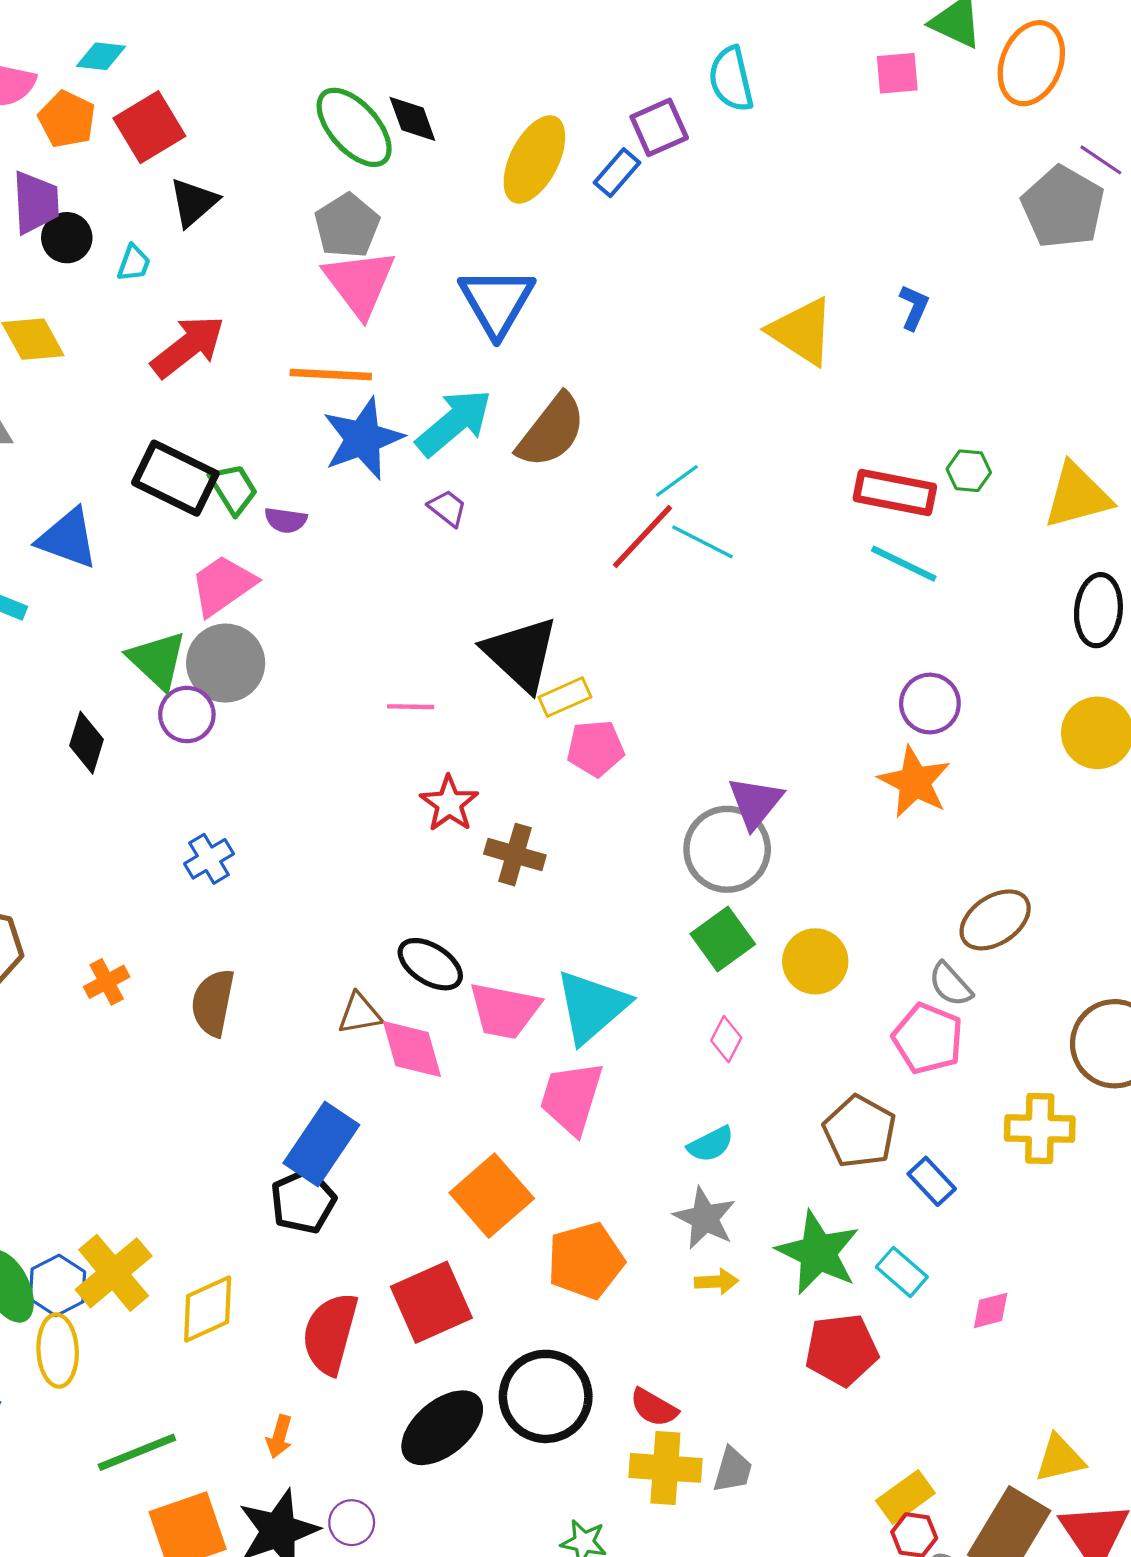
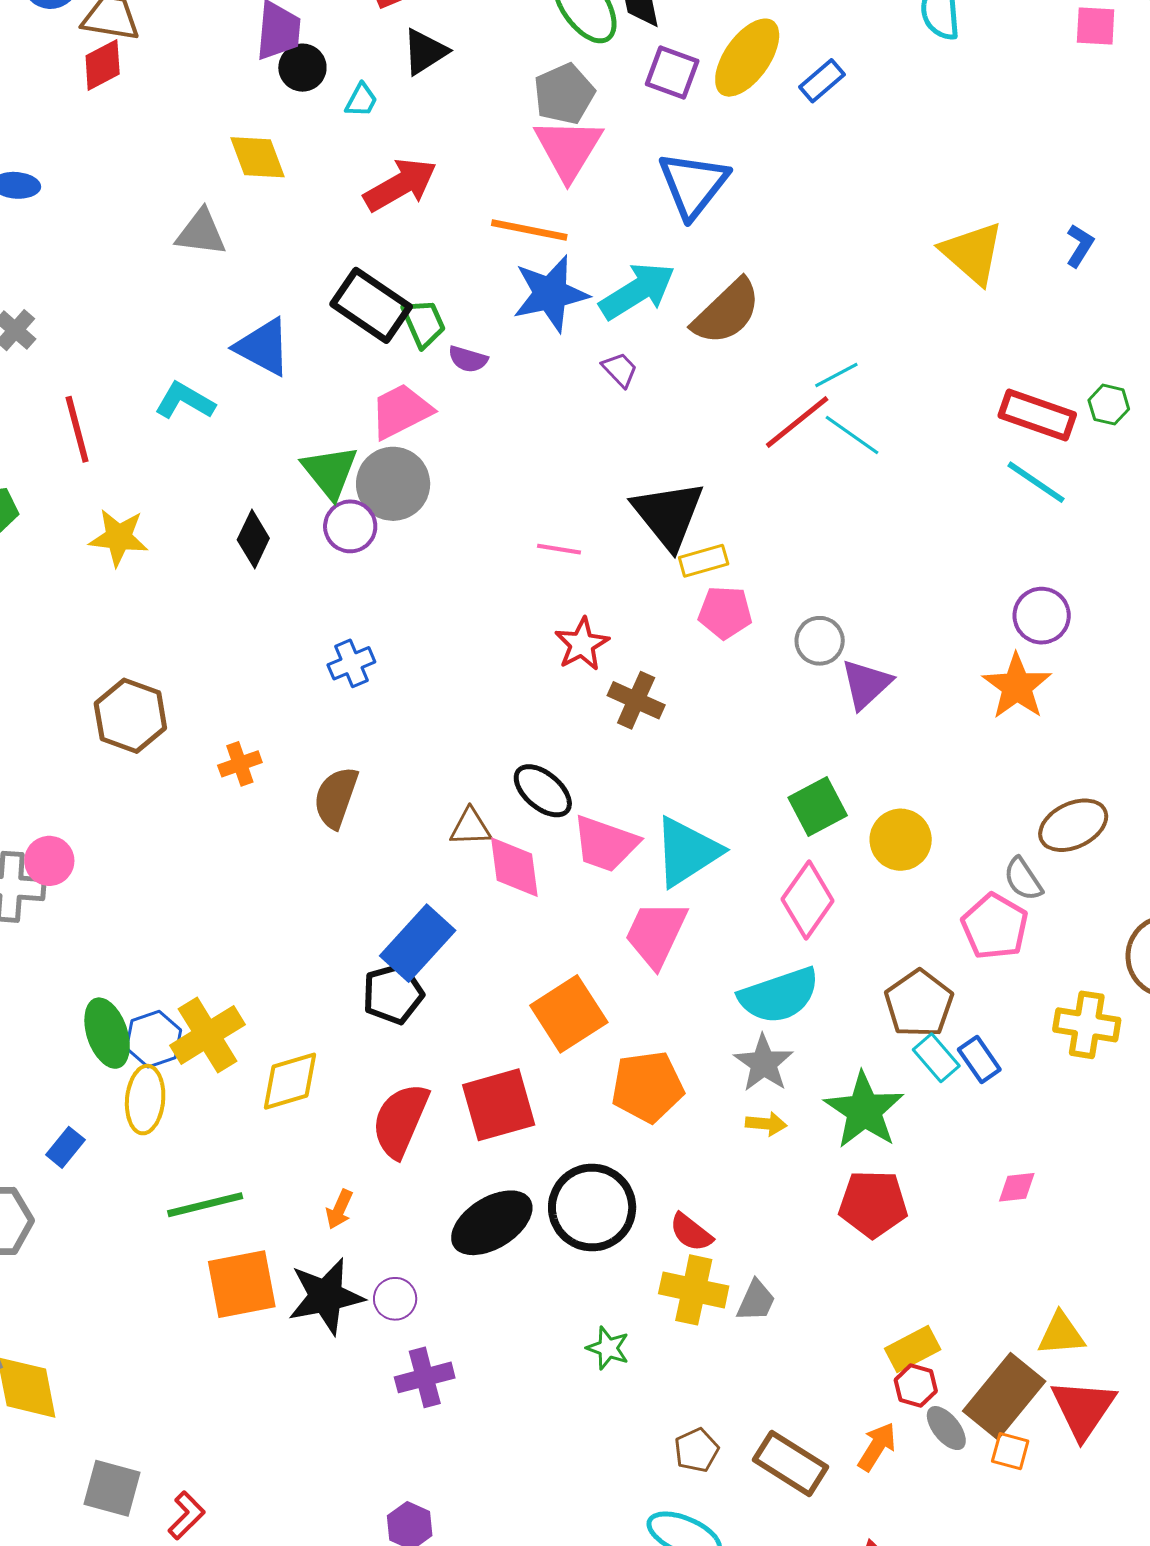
purple square: (659, 127) -> (672, 73), moved, turned 36
gray circle: (727, 849) -> (820, 641), moved, size x0.6
pink diamond: (726, 1039) -> (808, 900), size x1.8
cyan semicircle: (711, 1144) -> (779, 995), size x1.8
cyan rectangle: (902, 1272) -> (936, 1058), moved

